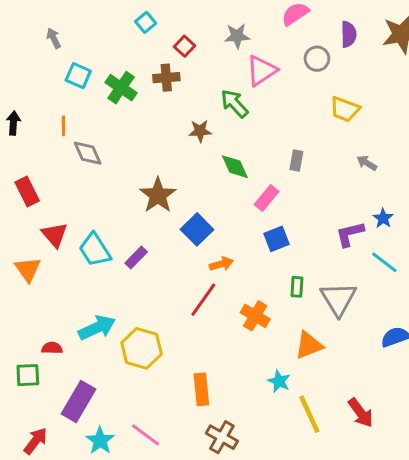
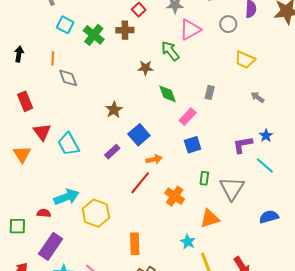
brown star: (158, 195) -> (114, 110), size x0.7
purple rectangle: (136, 258) -> (112, 152), moved
red semicircle: (52, 348) -> (44, 213), moved

